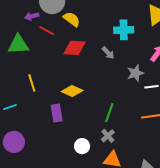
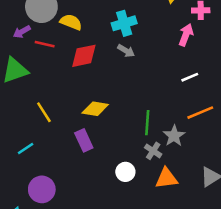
cyan cross: (124, 30) -> (124, 23), moved
gray star: (135, 73) -> (174, 136), moved

